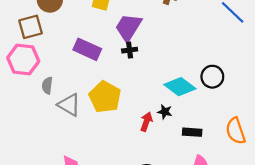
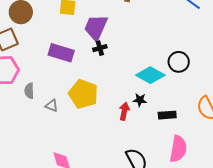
gray triangle: (69, 105) -> (52, 106), size x0.6

